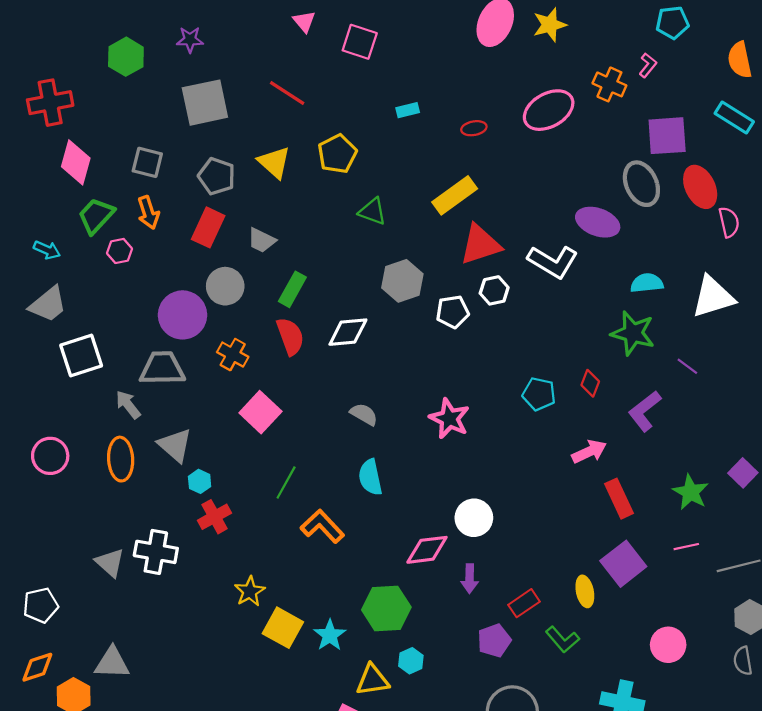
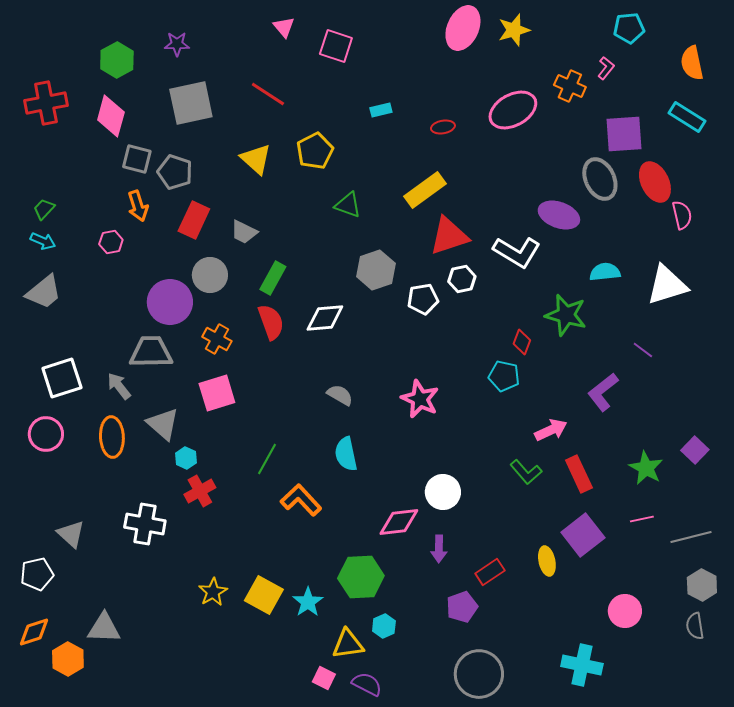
pink diamond: (76, 162) -> (111, 116), moved
gray pentagon: (217, 176) -> (175, 172), moved
green trapezoid: (96, 216) -> (44, 209), moved, size x0.6
green star: (633, 333) -> (566, 315), moved
white square: (81, 356) -> (62, 378), moved
red diamond: (590, 383) -> (522, 342), moved
pink square: (260, 412) -> (217, 393), moved, turned 30
gray triangle: (110, 563) -> (71, 534), moved
yellow star: (250, 591) -> (213, 592), moved
green L-shape: (562, 639) -> (526, 472), moved

